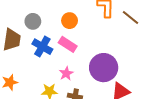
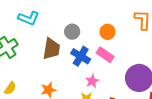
pink star: (66, 73) -> (92, 81), moved

